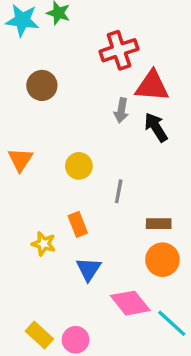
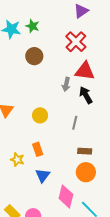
red cross: (119, 50) -> (76, 42), moved, turned -30
brown circle: (42, 85) -> (34, 56), moved
gray line: (119, 191) -> (75, 123), moved
pink diamond: (130, 303) -> (66, 196), turned 50

